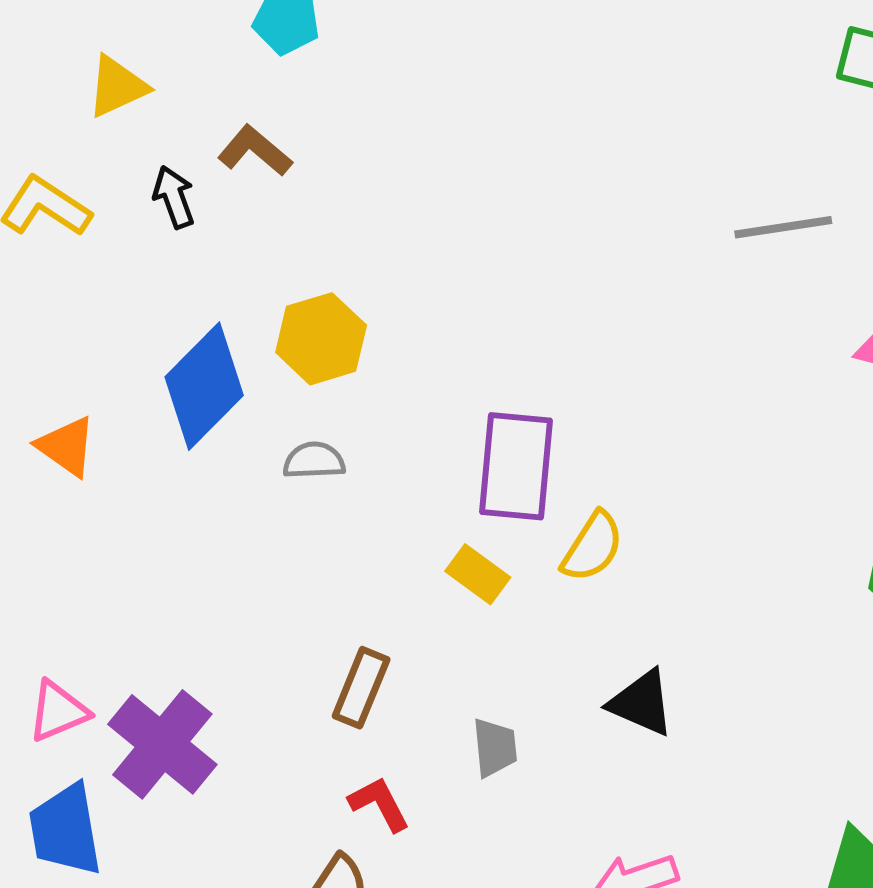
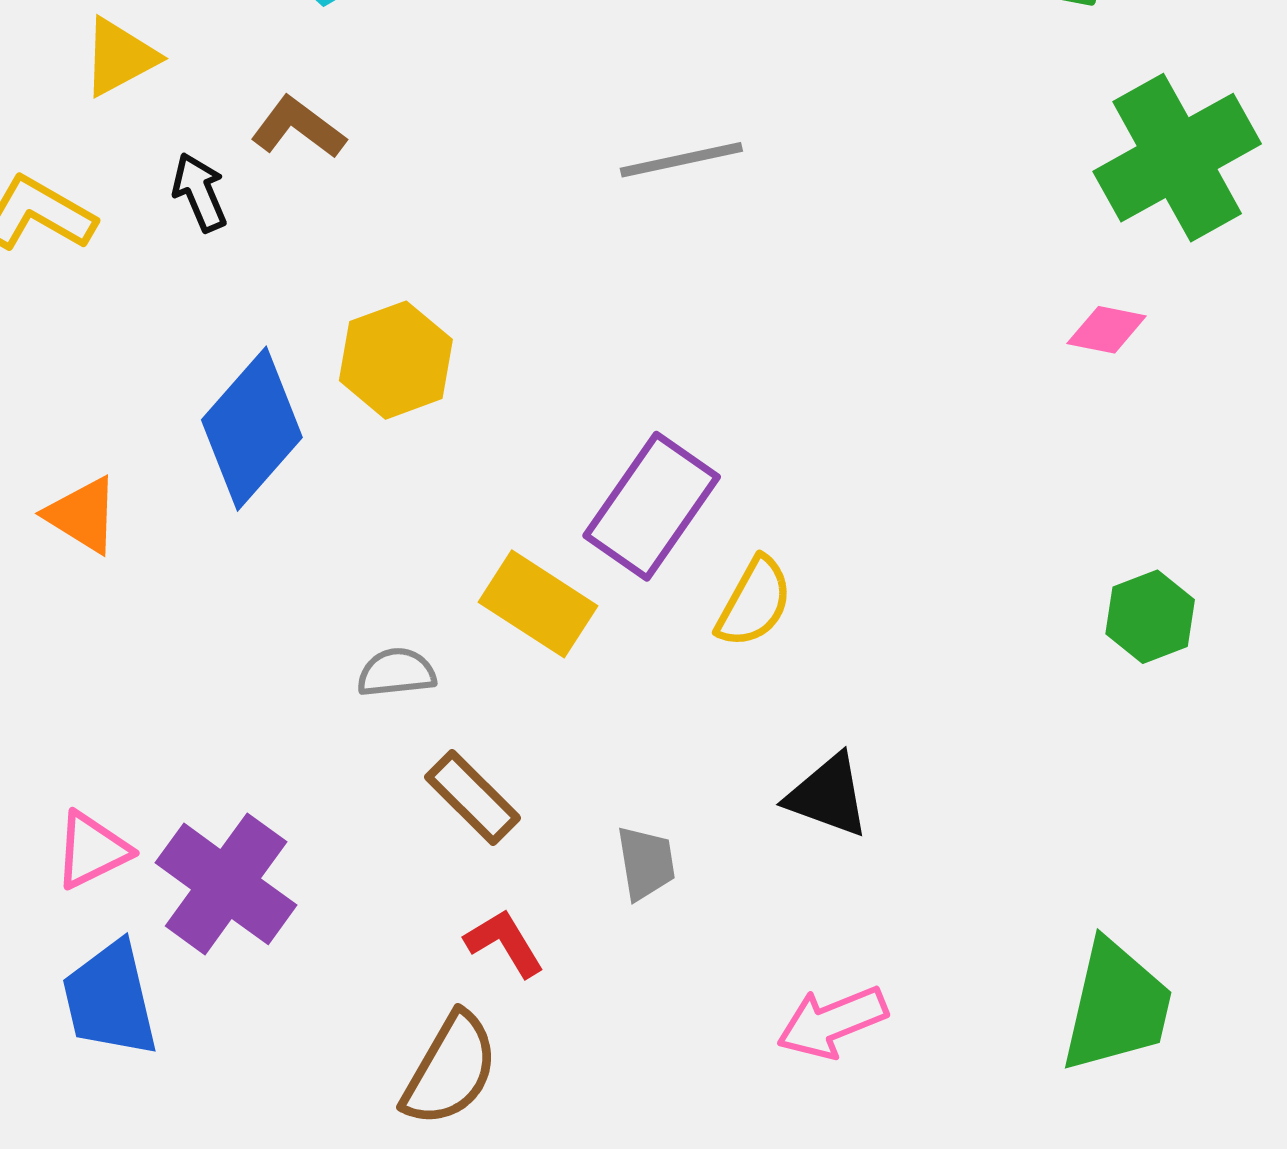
gray line: (783, 227) -> (681, 160), moved
gray semicircle: (314, 461) -> (396, 672), moved
purple rectangle: (516, 466) -> (652, 506), turned 33
yellow rectangle: (478, 574) -> (538, 604), moved, size x1.4
brown rectangle: (361, 688) -> (473, 798), turned -64

